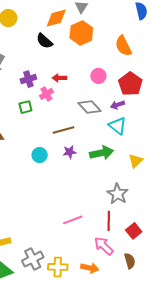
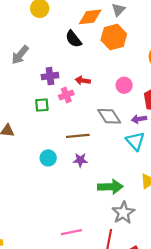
green arrow: (102, 153) -> (110, 187), moved

